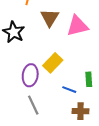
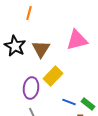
brown triangle: (50, 18) -> (41, 49), moved
green rectangle: (89, 79) -> (88, 104), moved, turned -48

